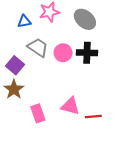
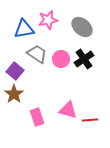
blue triangle: (24, 21) -> (24, 29), size x1.5
black cross: (87, 53) -> (84, 59), turned -36

